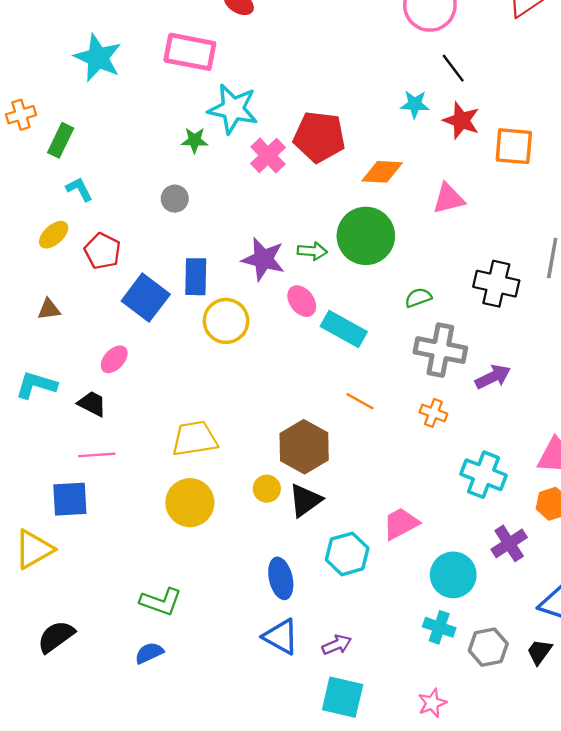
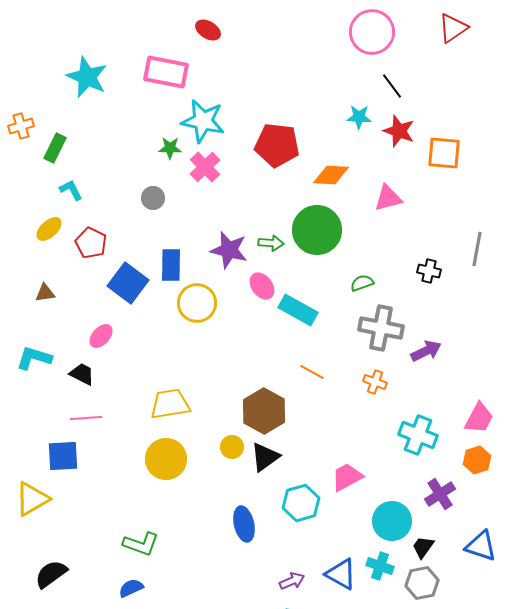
pink cross: (268, 155) -> (205, 167), moved
black cross: (496, 284) -> (429, 271), size x0.6
blue triangle: (281, 637) -> (341, 574), moved
black trapezoid: (539, 652) -> (423, 547), moved

